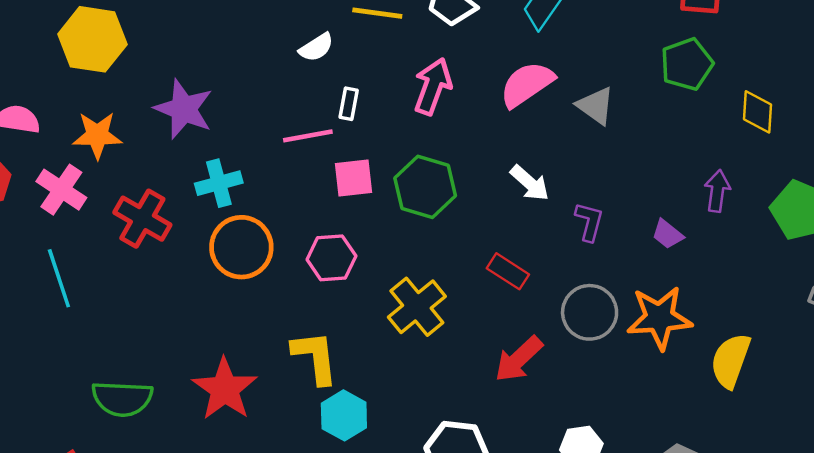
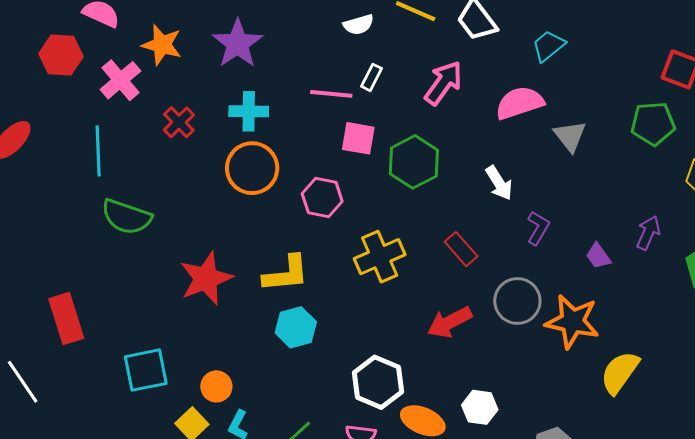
red cross: (142, 219) -> (179, 122), size x0.7
yellow L-shape: (315, 357) -> (286, 274), turned 75
green semicircle: (122, 399) -> (127, 217), moved

